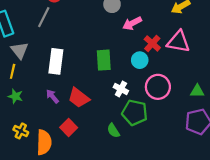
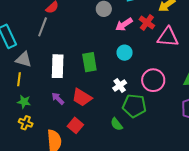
red cross: (152, 43) -> (147, 23), moved
gray triangle: (20, 50) -> (24, 59), turned -30
green rectangle: (104, 60) -> (89, 62), moved
cyan circle: (140, 60) -> (125, 53), moved
white cross: (121, 89) -> (120, 85), turned 32
yellow cross: (21, 131) -> (26, 123), moved

